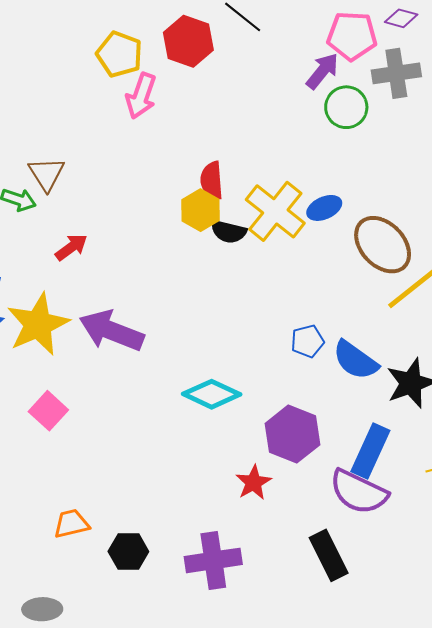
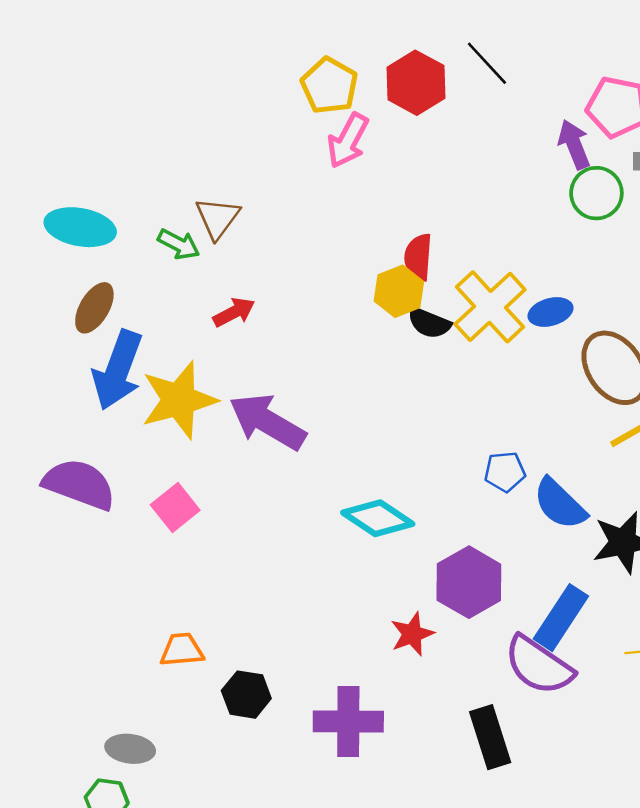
purple arrow: (322, 71) -> (574, 144), turned -69

